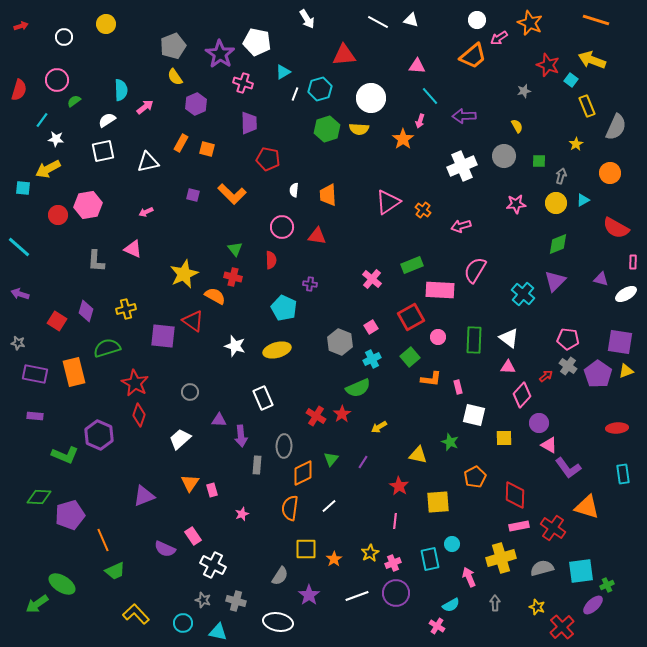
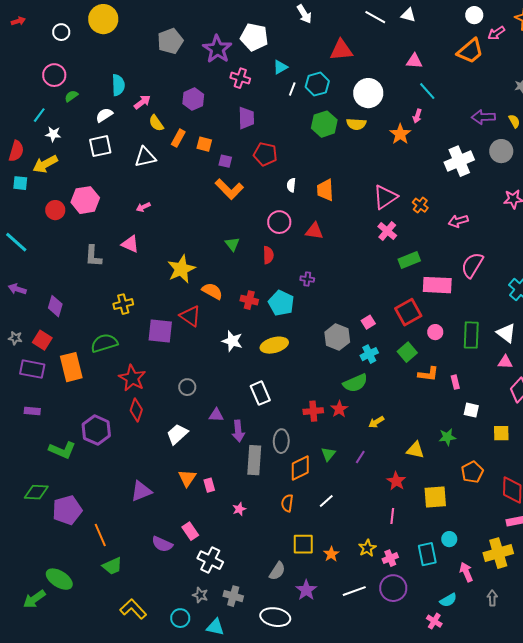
yellow circle: (106, 24) -> (103, 19), size x1.5
yellow semicircle: (175, 77) -> (156, 123), moved
red semicircle: (19, 90) -> (16, 151), moved
purple arrow: (464, 116) -> (483, 117), moved
purple square: (193, 195) -> (225, 161), moved
red cross: (233, 277) -> (249, 300), moved
pink cross: (372, 279) -> (387, 231), moved
purple diamond: (86, 311) -> (55, 306), moved
red square: (57, 321) -> (42, 340), moved
white square: (474, 415) -> (471, 410), size x0.7
red cross: (316, 416) -> (313, 411), turned -36
green star: (450, 442) -> (447, 437), turned -30
gray rectangle: (257, 465) -> (254, 460), size x1.6
orange semicircle: (290, 508) -> (287, 503), size x0.7

